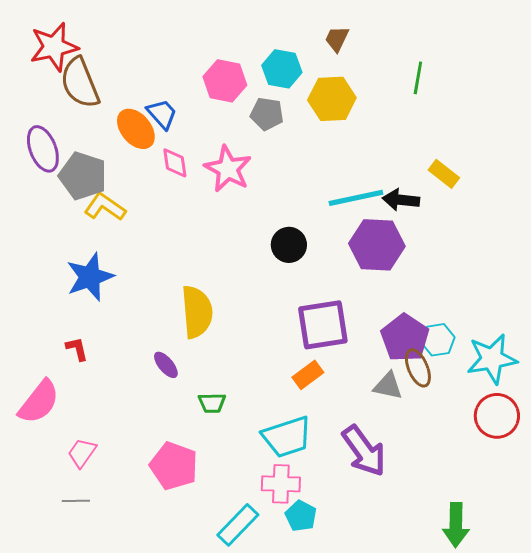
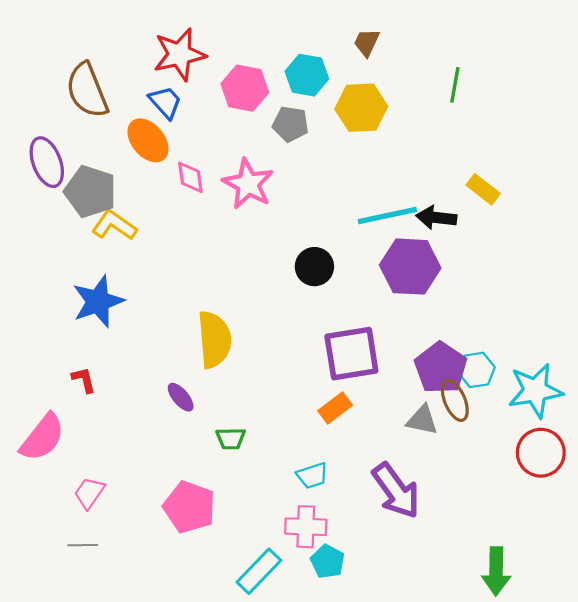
red star: (54, 47) -> (180, 54), moved
blue trapezoid: (162, 114) -> (165, 102), moved
cyan trapezoid: (287, 437) -> (312, 475), size x0.6

